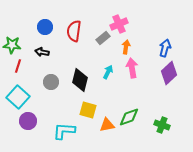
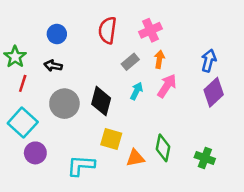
red semicircle: (74, 31) -> (107, 30), moved
gray rectangle: (103, 38) -> (130, 62), moved
green star: (12, 45) -> (15, 57), turned 30
pink arrow: (132, 68) -> (167, 86), turned 42
gray circle: (51, 82) -> (64, 104), size x1.5
green diamond: (129, 117) -> (163, 148), turned -60

